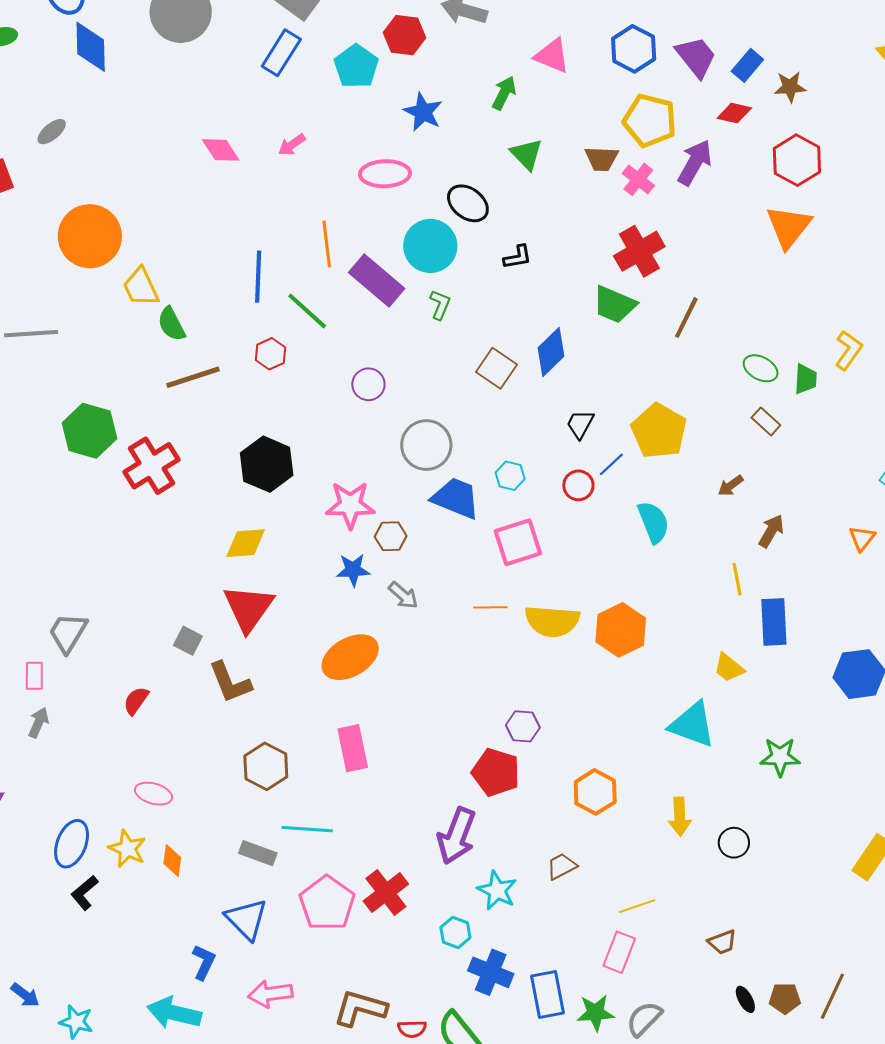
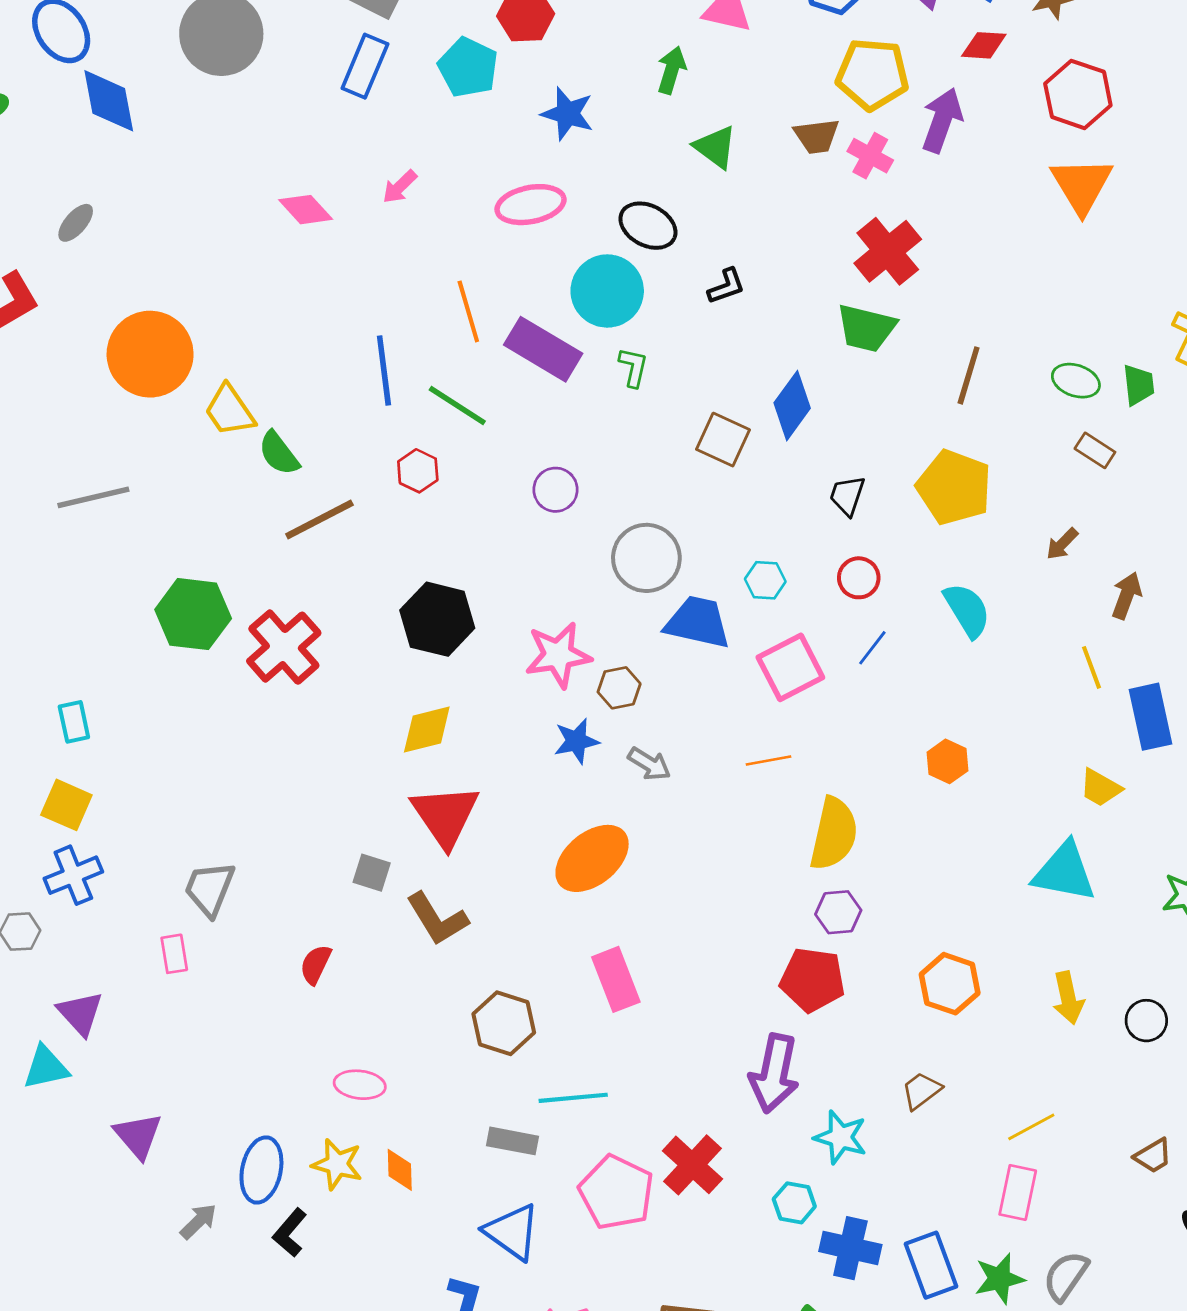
brown line: (686, 318) -> (969, 375), moved
blue line: (611, 464) -> (872, 648), moved
yellow semicircle: (552, 621) -> (834, 834), moved, turned -72
orange hexagon: (621, 630) -> (947, 761), size x0.6
gray arrow: (38, 723) -> (198, 1221), moved, turned 32

